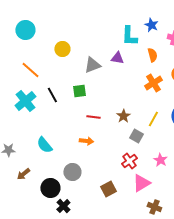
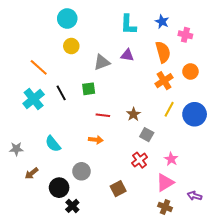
cyan circle: (25, 30) -> (67, 19), moved
cyan L-shape: (129, 36) -> (128, 25), moved
orange semicircle: (152, 55) -> (163, 52), size x1.5
yellow line: (153, 119) -> (169, 109), moved
pink triangle: (141, 183) -> (165, 183), moved

